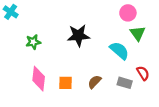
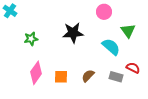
pink circle: (128, 13) -> (104, 12), moved
red semicircle: (143, 73) -> (133, 68), turned -32
pink diamond: (39, 79) -> (36, 73), turned 30

